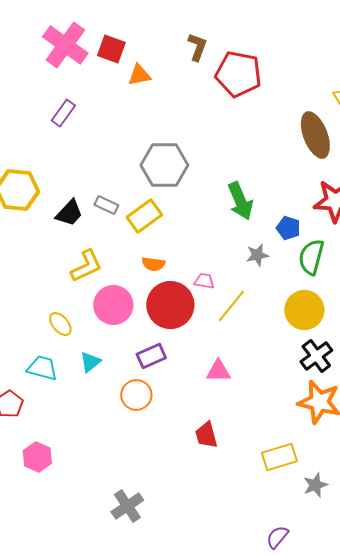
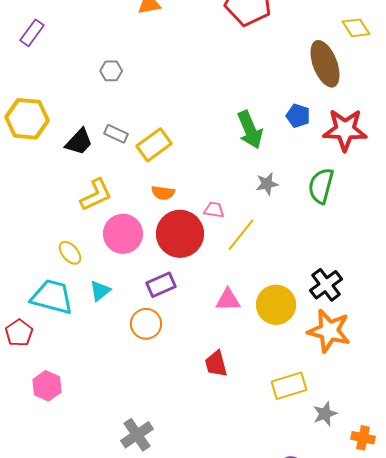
purple rectangle: (63, 113) -> (32, 33), moved
gray hexagon: (164, 165) -> (111, 71), moved, size x0.5
blue pentagon: (288, 228) -> (298, 116), moved
yellow circle: (304, 310) -> (276, 305), moved
cyan trapezoid: (42, 368) -> (52, 297), size x1.4

